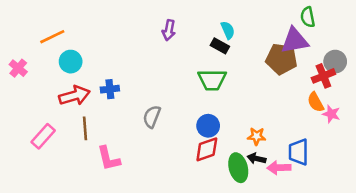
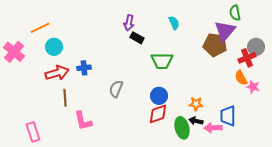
purple triangle: (295, 41) -> (225, 31), turned -40
black rectangle: (220, 46) -> (137, 38), moved
pink cross: (18, 68) -> (14, 52), size x1.5
pink rectangle: (43, 136) -> (33, 132), moved, turned -60

